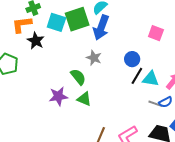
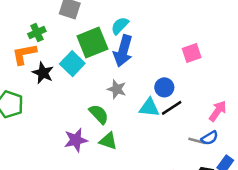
cyan square: (56, 22) -> (72, 64), moved, turned 30
pink square: (156, 33) -> (192, 53), turned -35
black line: (137, 76) -> (172, 108), turned 30
cyan triangle: (151, 79) -> (149, 108), moved

